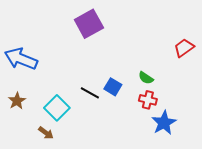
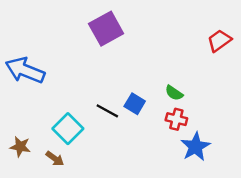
red trapezoid: (184, 48) -> (219, 41), moved
brown star: (17, 101) -> (20, 147), moved, turned -30

